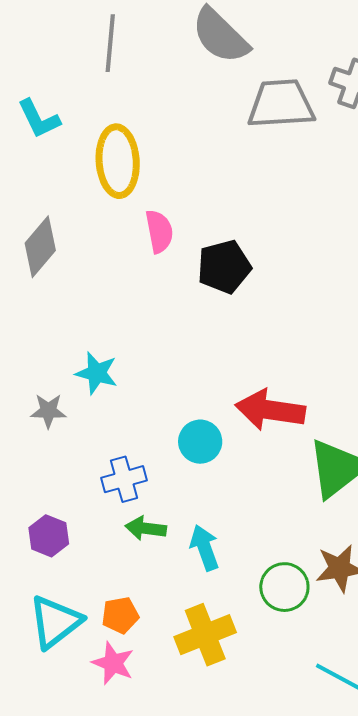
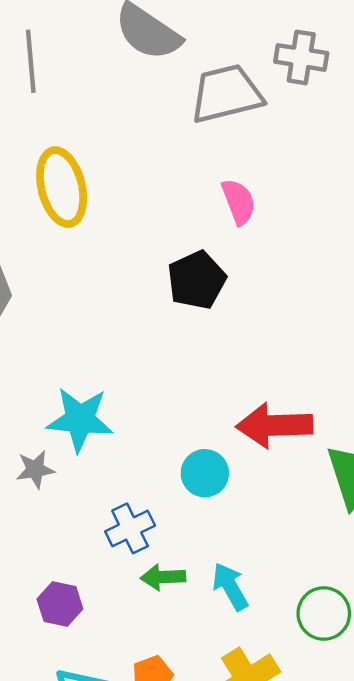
pink semicircle: (159, 231) -> (239, 202), moved
cyan star: (97, 373) -> (80, 419), size x1.4

